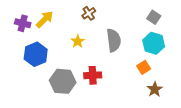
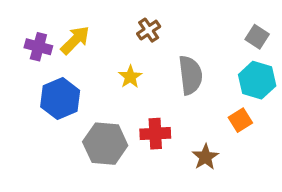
brown star: (155, 89) -> (205, 157), moved

